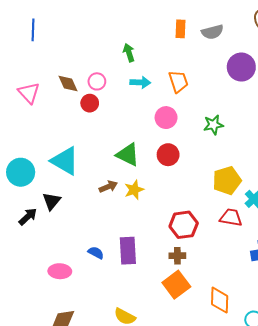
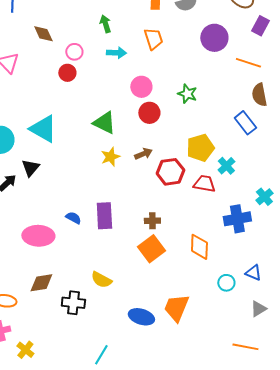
orange trapezoid: (178, 81) -> (153, 39), moved
brown diamond: (68, 84) -> (43, 34), moved
green star: (213, 125) -> (187, 94), turned 30
red circle: (168, 155) -> (149, 113), moved
brown arrow: (108, 187) -> (143, 154), moved
red hexagon: (184, 225) -> (170, 172), moved
pink ellipse: (60, 271) -> (38, 236), size x1.4
orange diamond: (220, 300) -> (199, 247), moved

